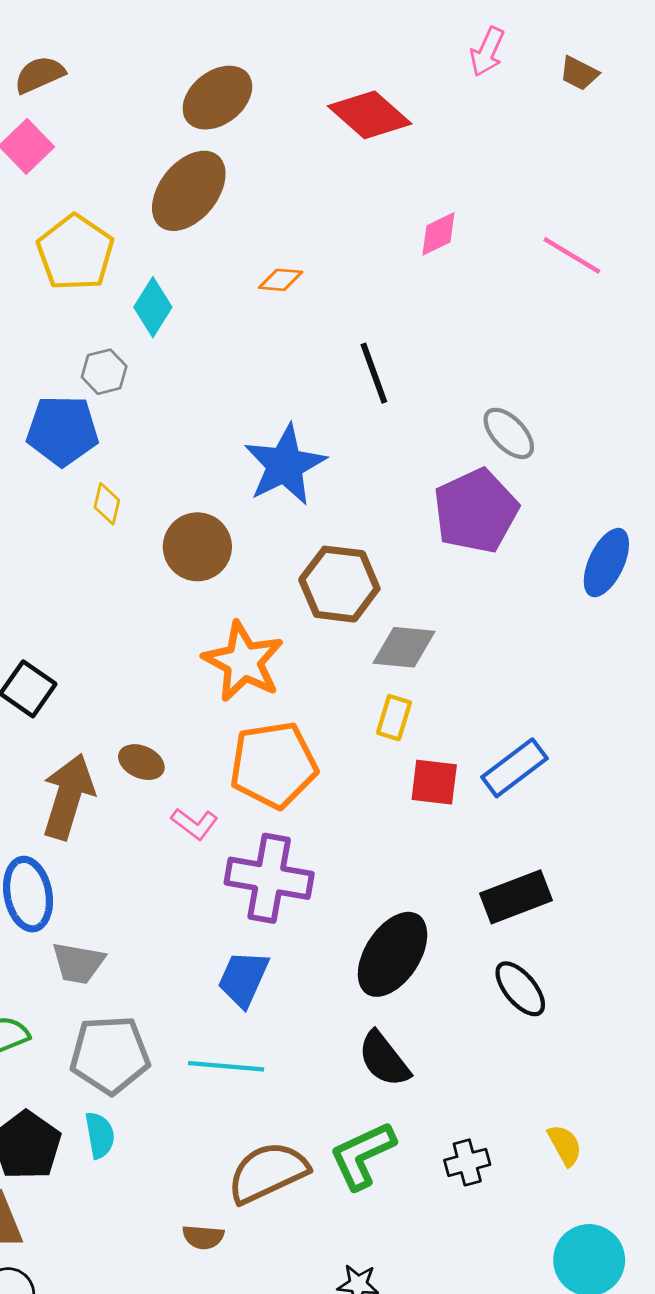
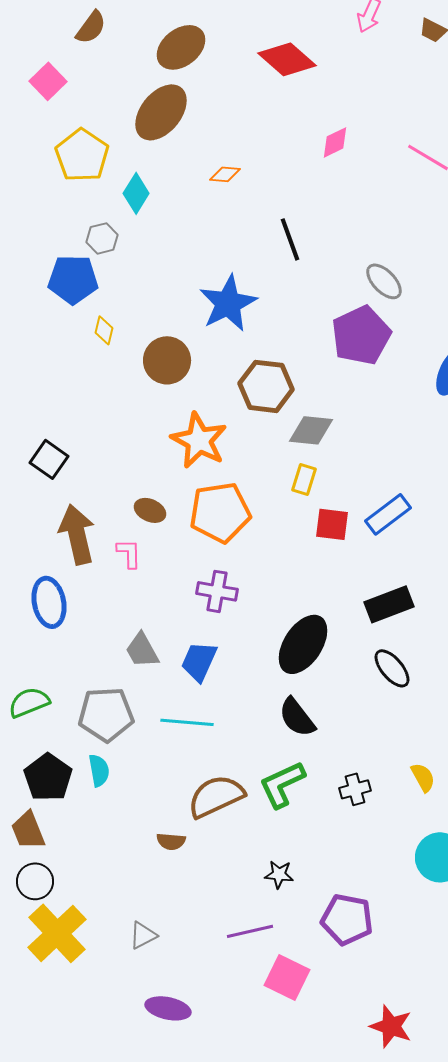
brown semicircle: (40, 75) -> (91, 27), moved, turned 150
brown ellipse: (141, 762) -> (150, 510), moved
brown arrow: (68, 796) -> (77, 534), turned -30
pink L-shape: (194, 824) -> (129, 553), moved, turned -128
purple cross: (269, 878) -> (217, 591), size x0.7
gray trapezoid: (78, 963) -> (142, 650), moved, turned 51

